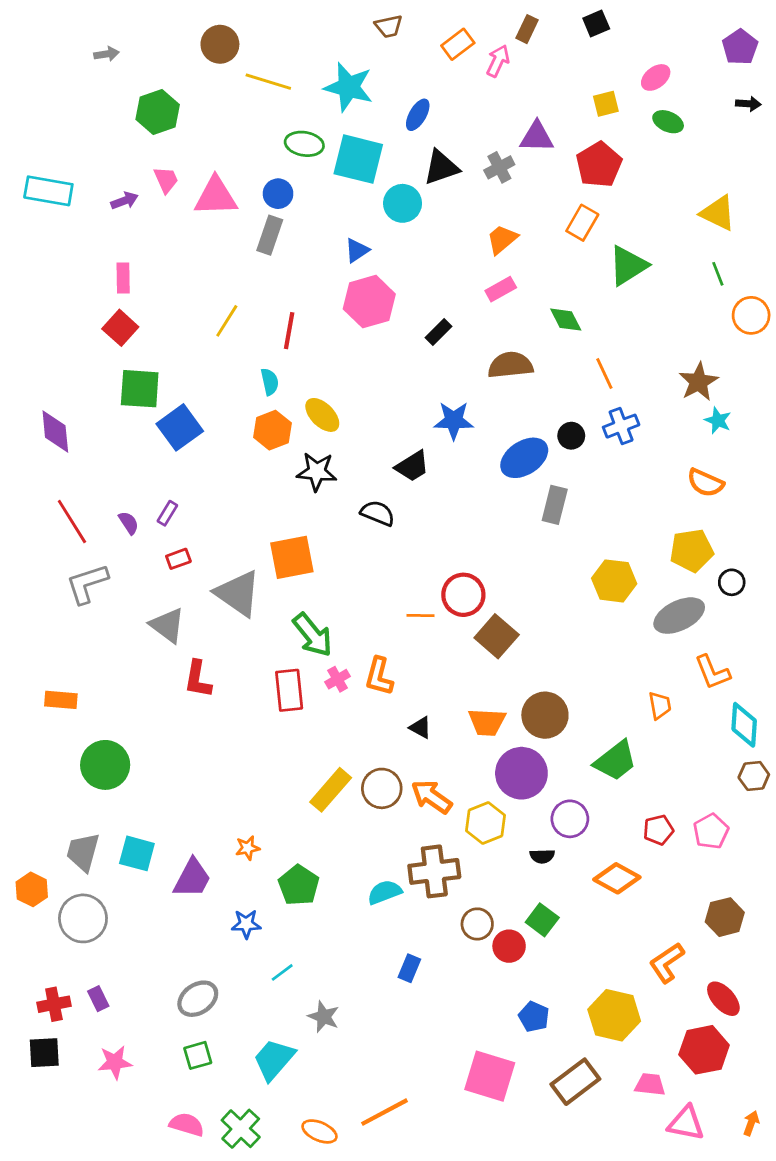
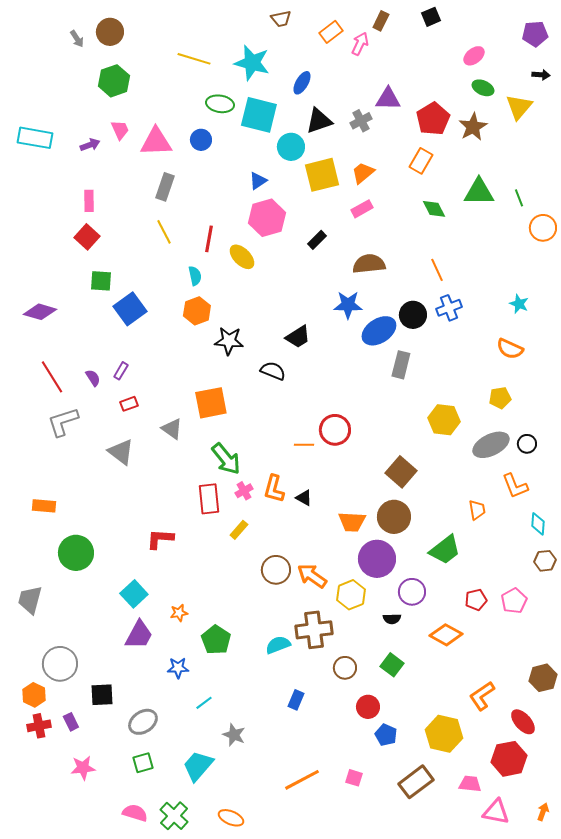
brown circle: (220, 44) -> (110, 32), moved
purple pentagon: (740, 47) -> (535, 34), turned 30
gray arrow: (107, 54) -> (77, 39), turned 66
yellow square: (606, 104) -> (322, 175), moved, size x1.8
yellow triangle: (718, 213) -> (519, 107), moved, turned 44
gray rectangle: (270, 235) -> (165, 187), moved
green triangle: (628, 266) -> (479, 192), moved, turned 32
green diamond: (566, 320) -> (434, 209), moved
yellow line: (227, 321) -> (164, 232), turned -60
brown star: (699, 382) -> (473, 127), moved
green square: (140, 389) -> (101, 281), size x0.7
yellow ellipse: (322, 415) -> (242, 257), moved
blue star: (454, 420) -> (348, 305), moved
purple diamond: (55, 432) -> (40, 312), turned -68
black circle: (571, 436) -> (413, 315), size x1.4
yellow pentagon: (692, 551) -> (500, 398), size x0.7
black circle: (732, 582) -> (527, 444), moved
gray triangle: (238, 593) -> (172, 429), size x0.6
brown square: (497, 636) -> (401, 472), moved
red L-shape: (198, 679) -> (160, 539), moved, turned 84
cyan diamond: (744, 725) -> (538, 524), size x0.7
black triangle: (420, 728) -> (304, 498), moved
yellow rectangle: (331, 790) -> (239, 530), moved, size x0.6
gray trapezoid: (83, 852) -> (30, 600), moved
cyan square: (137, 853) -> (134, 594), moved, turned 32
orange hexagon: (32, 889) -> (34, 695), moved
brown hexagon: (725, 917) -> (543, 678), moved
red circle: (509, 946) -> (368, 707), moved
black square: (44, 1053) -> (102, 695), moved
pink square: (490, 1076) -> (354, 778), size x0.5
orange line: (385, 1112) -> (302, 780), moved

